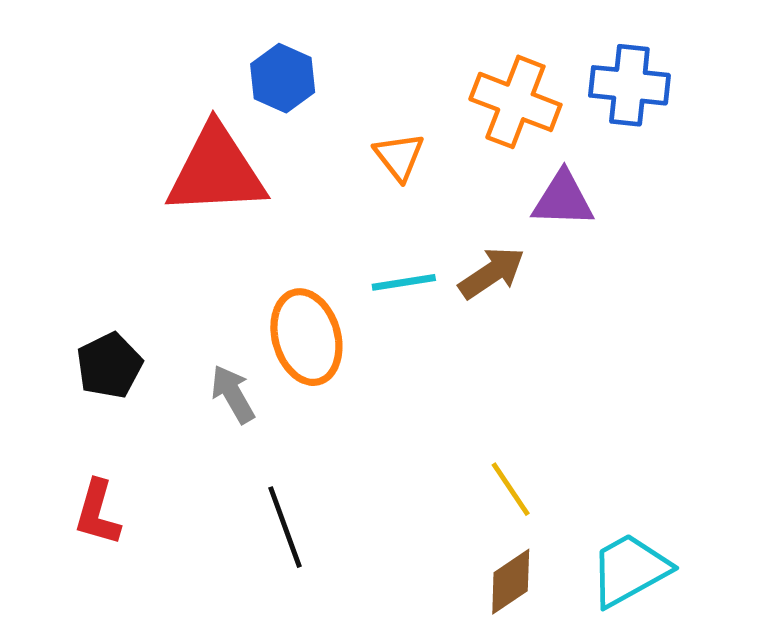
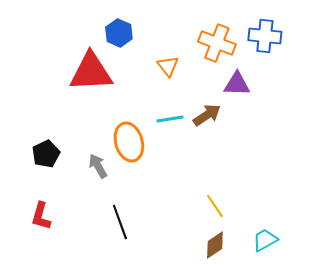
cyan trapezoid: (629, 570) -> (265, 240), size x0.7

